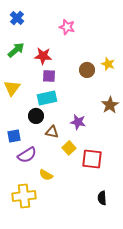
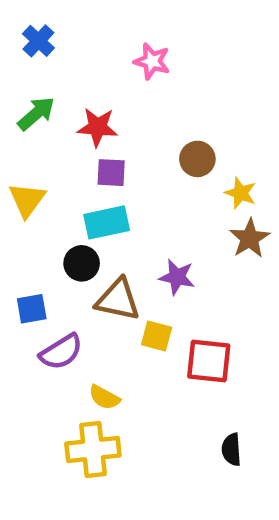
yellow star: (108, 64) -> (241, 193), moved
brown triangle: (52, 132) -> (118, 300), size x1.5
yellow square: (69, 148) -> (157, 336), turned -32
yellow cross: (24, 196) -> (93, 450), moved

